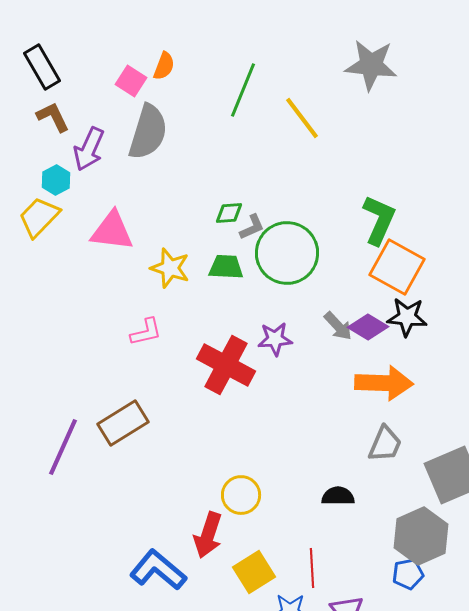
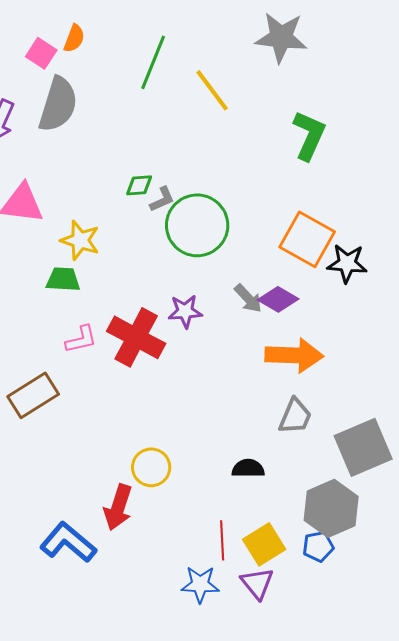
green L-shape: (379, 220) -> (309, 135), moved
green trapezoid: (226, 267) -> (63, 279), moved
black star: (407, 317) -> (347, 263), moved
pink L-shape: (146, 332) -> (81, 339), moved
yellow square: (254, 572) -> (264, 544), moved

